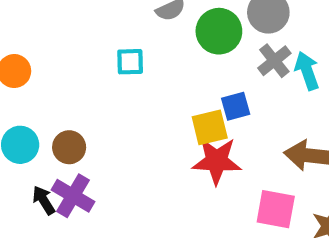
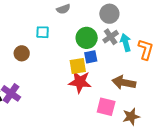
green circle: (219, 31) -> (87, 38), moved
brown circle: (69, 147) -> (22, 53), moved

